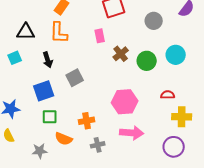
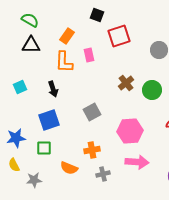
black triangle: (26, 32) -> (31, 45), moved
pink rectangle: (100, 36) -> (89, 55), moved
gray square: (75, 78) -> (92, 112), moved
green square: (50, 117) -> (44, 148), moved
gray star: (40, 151) -> (34, 180), moved

